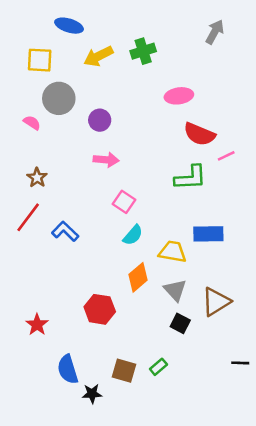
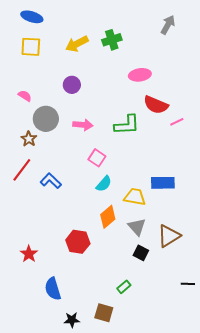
blue ellipse: (69, 26) -> (32, 17), moved
gray circle: (59, 98) -> (46, 119), moved
purple circle: (100, 120) -> (72, 85), moved
green L-shape: (190, 178) -> (127, 125), moved
brown square: (124, 371) -> (104, 313), moved
black star: (92, 394) -> (72, 320), moved

